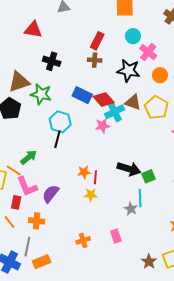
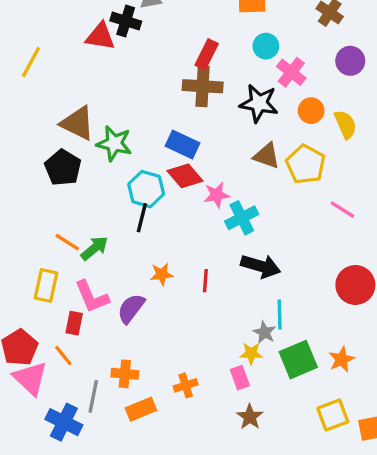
brown cross: (95, 60) -> (203, 86), size x1.6
black cross: (52, 61) -> (126, 21), moved
brown triangle: (19, 82) -> (78, 123), turned 45
red diamond: (104, 100) -> (185, 176), moved
cyan cross: (115, 112) -> (242, 218), moved
orange line: (14, 170) -> (67, 242), moved
orange star: (84, 172) -> (162, 274), moved
green square: (149, 176) -> (298, 360), moved, size x1.6
yellow star: (91, 195) -> (251, 353), moved
orange cross: (37, 221) -> (125, 374), moved
orange rectangle: (42, 262) -> (141, 409), moved
brown star: (149, 262) -> (250, 417), moved

